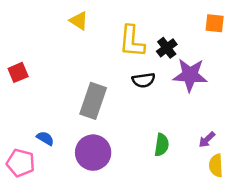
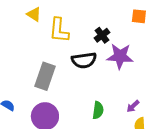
yellow L-shape: (132, 41) -> (59, 30), moved
black semicircle: (144, 80) -> (84, 60), size x1.4

